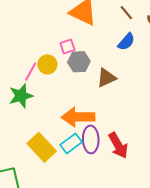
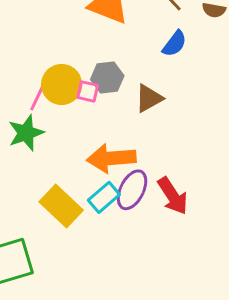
pink square: (67, 46) -> (88, 91), moved, turned 35
yellow circle: (47, 64) -> (62, 85), size x1.4
purple ellipse: (91, 139) -> (132, 190), turned 32

